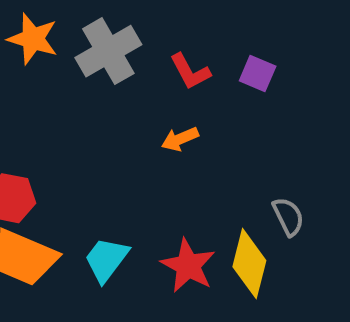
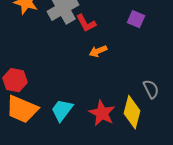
red L-shape: (190, 72) -> (86, 23), moved

